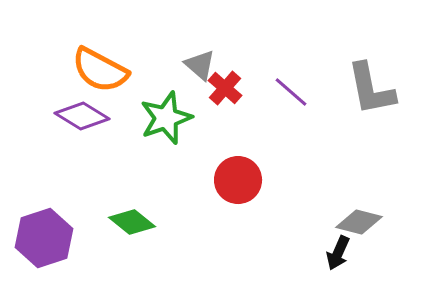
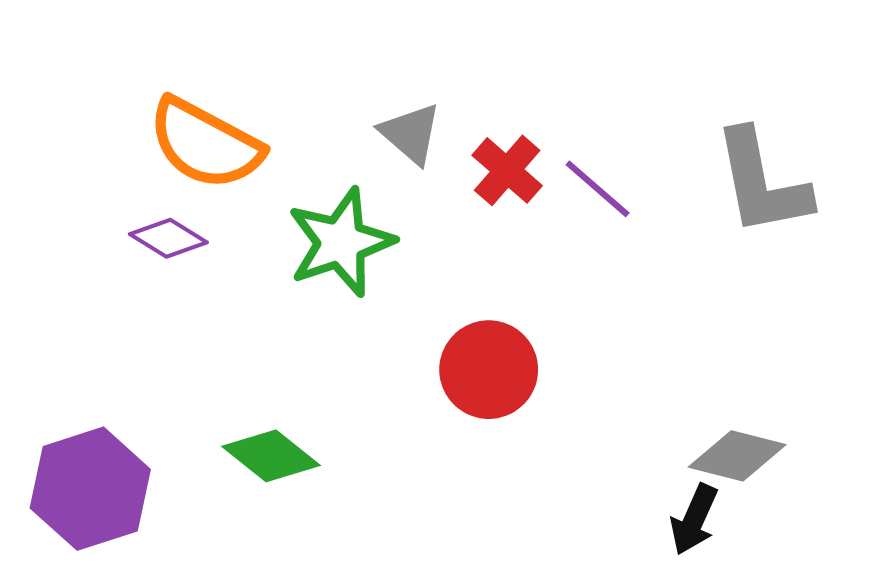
red cross: (225, 88) -> (507, 170), moved
purple diamond: (82, 116) -> (168, 238), size x0.7

